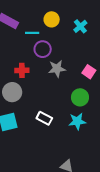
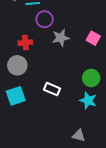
green circle: (80, 97) -> (91, 78), moved
cyan star: (77, 121) -> (88, 100), moved, turned 30

